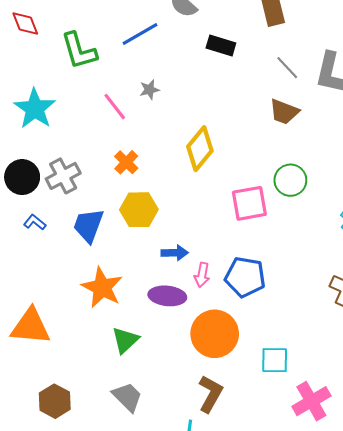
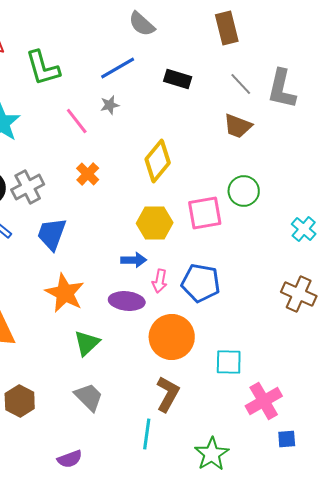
blue line: (140, 34) -> (118, 68), moved
black rectangle: (221, 45) -> (178, 79), moved
yellow hexagon: (139, 210) -> (155, 223), moved

